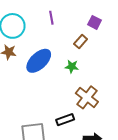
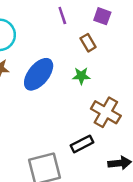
purple line: (51, 18) -> (62, 15), moved
brown rectangle: (81, 41) -> (88, 43), turned -64

